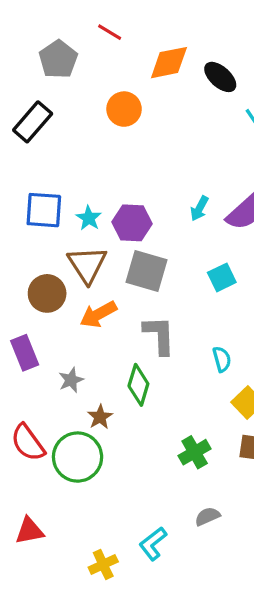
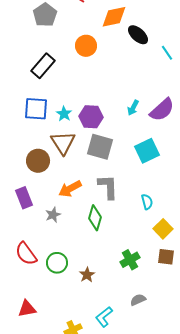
black ellipse: (220, 77) -> (138, 35), moved
black rectangle: (33, 122) -> (43, 66), moved
cyan square: (222, 277) -> (147, 151), size x1.4
orange arrow: (98, 314) -> (70, 189), moved
brown star: (100, 417) -> (87, 275), moved
green circle: (78, 457) -> (57, 263), size x0.7

